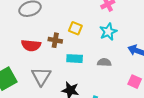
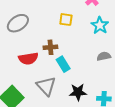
yellow square: (75, 28) -> (66, 20), moved
cyan rectangle: (75, 59) -> (63, 64), moved, turned 70

